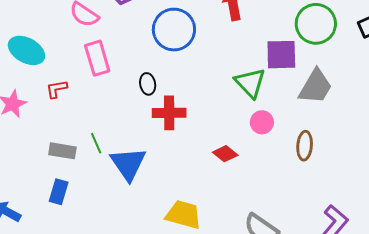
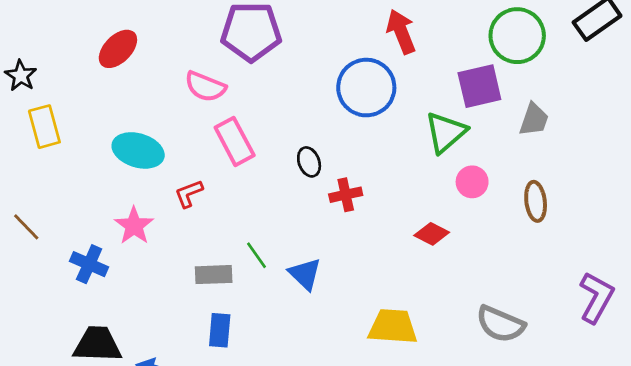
blue circle: (174, 30) -> (366, 88), moved
green triangle: (250, 83) -> (446, 132), turned 44
gray trapezoid: (315, 87) -> (534, 120), size x0.7
red cross: (169, 113) -> (346, 195), size x0.7
blue triangle: (128, 164) -> (305, 274), size x0.7

